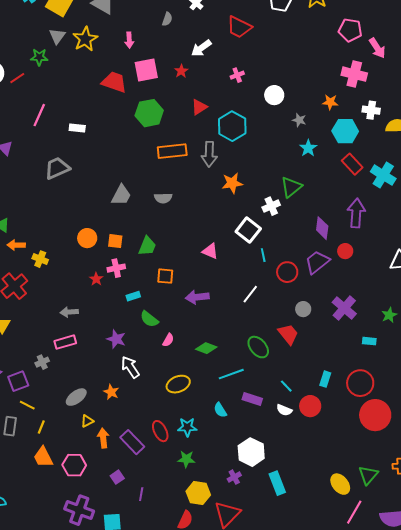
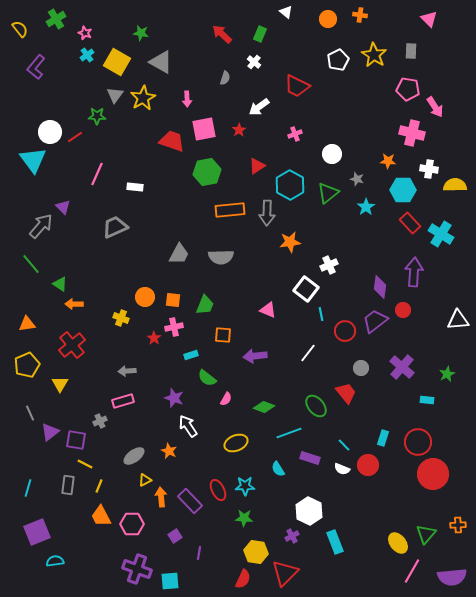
green triangle: (291, 187) -> (328, 193), moved
gray semicircle: (163, 198) -> (221, 257), size x1.4
yellow cross: (40, 259) -> (121, 318), moved
purple square: (18, 381) -> (76, 440), turned 30

